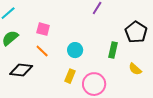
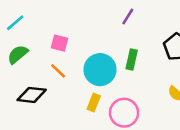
cyan circle: (75, 50) -> (100, 70), size x1.6
green rectangle: (113, 50) -> (132, 59), moved

